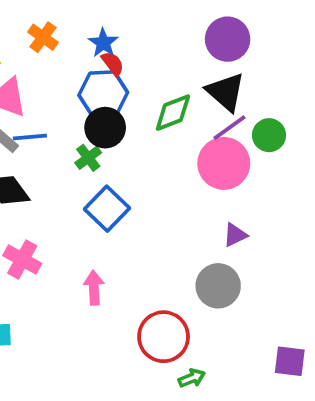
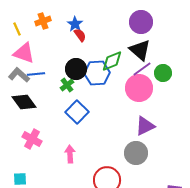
orange cross: (43, 37) -> (43, 21), turned 35
blue hexagon: (103, 94) -> (97, 73), moved
purple triangle: (235, 235) -> (145, 126), size x1.5

